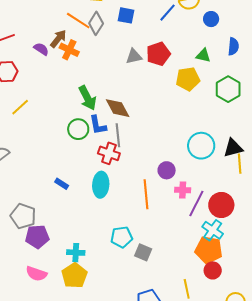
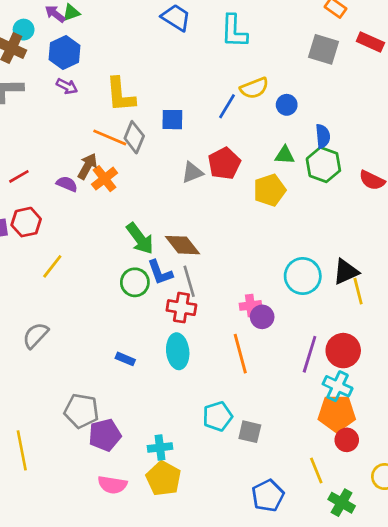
orange cross: (69, 50) -> (105, 179), turned 36
green hexagon: (228, 89) -> (323, 165), moved
pink cross: (183, 190) -> (250, 305), moved

